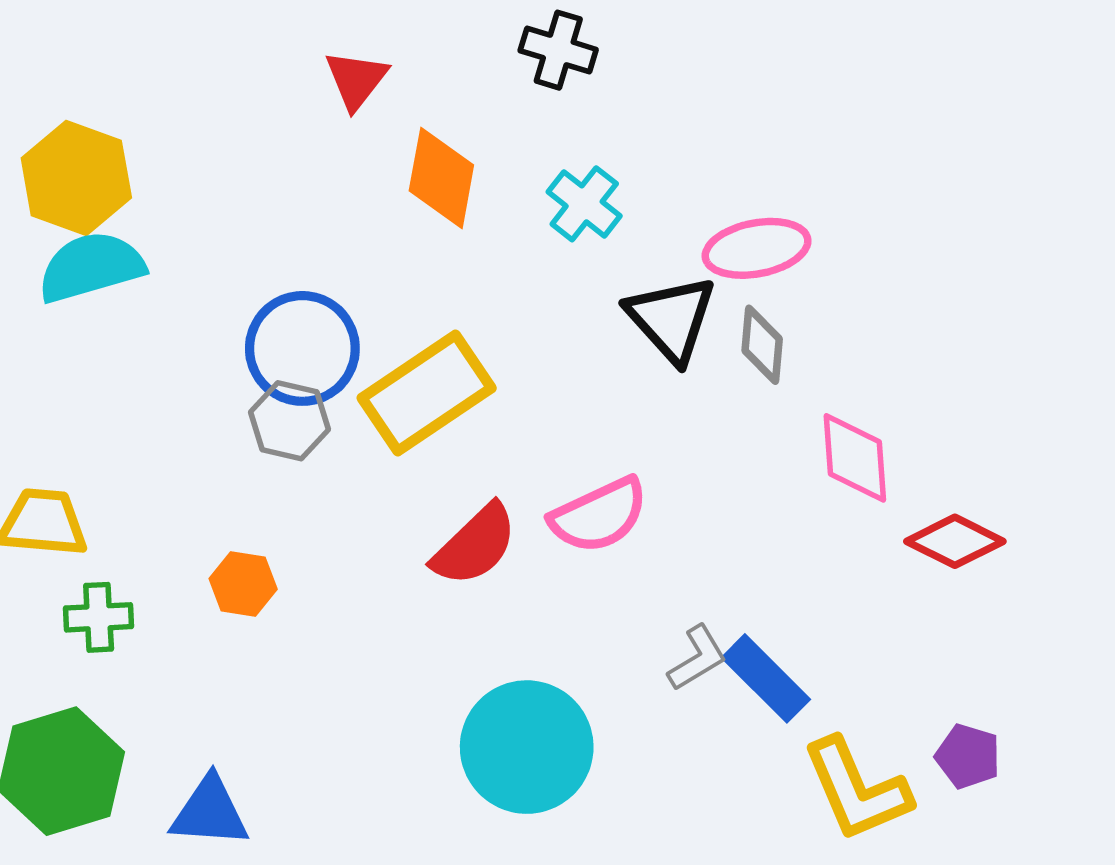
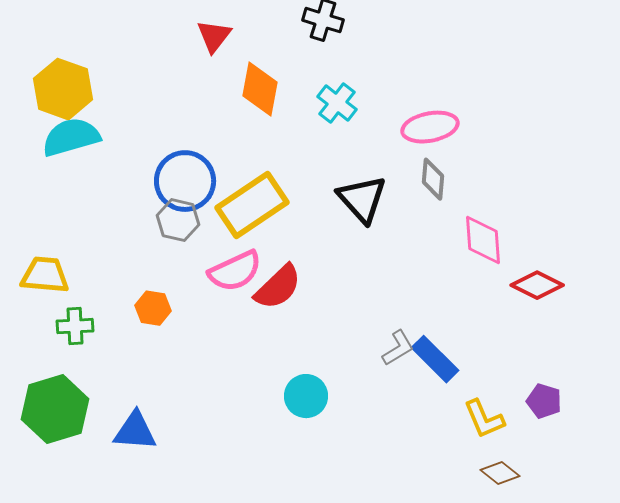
black triangle: (671, 319) -> (362, 199), moved
pink semicircle: (599, 515) -> (235, 271), moved
cyan circle: (527, 747) -> (306, 396), size x0.6
yellow L-shape: (857, 790) -> (484, 419), size x0.7

